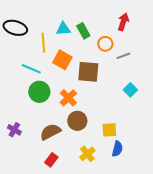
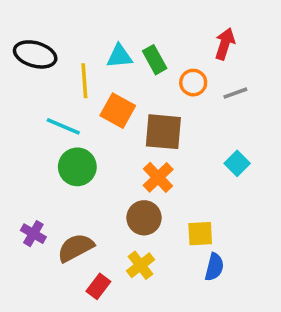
gray line: (123, 56) -> (235, 93), moved
orange cross: (68, 98) -> (158, 177), moved
brown semicircle: (50, 132) -> (76, 248), moved
yellow cross: (87, 154) -> (141, 265), moved

